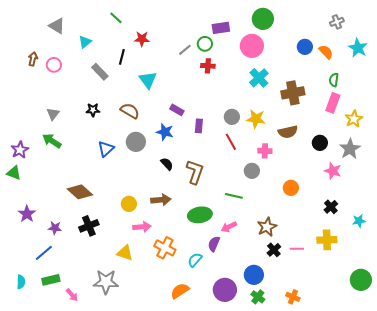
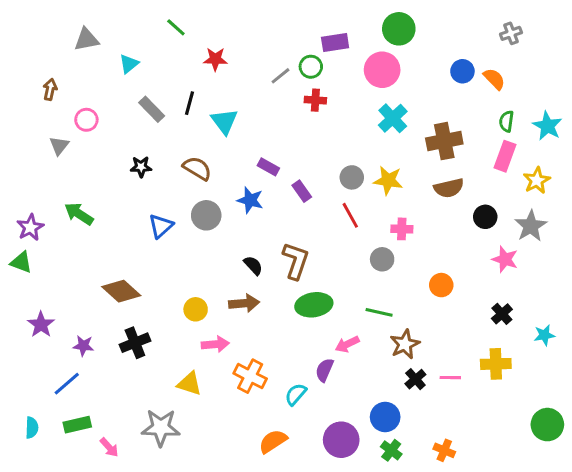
gray triangle: (57, 26) -> (86, 39), turned -42
cyan star: (358, 48) -> (547, 126), moved
black line: (122, 57) -> (190, 103), moved
pink circle: (54, 65) -> (86, 120), moved
gray triangle: (53, 114) -> (59, 146), moved
purple rectangle: (199, 126) -> (302, 191), turned -40
brown semicircle: (288, 132) -> (449, 188), moved
black semicircle: (167, 164) -> (253, 265), moved
green line: (234, 196) -> (379, 312), moved
green ellipse: (200, 215) -> (314, 305), moved

